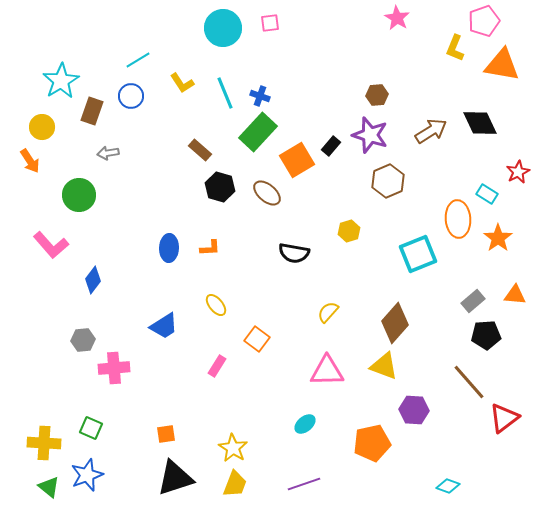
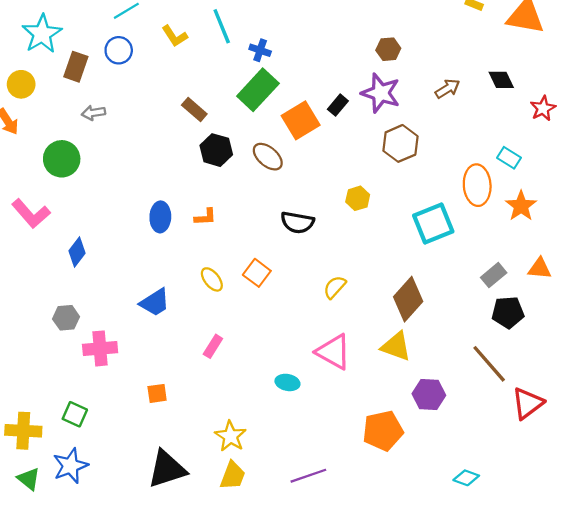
cyan line: (225, 93) -> (222, 26), moved
black diamond: (480, 123) -> (501, 80), size x0.7
brown arrow: (431, 131) -> (448, 89), size x0.7
red star: (518, 172) -> (543, 108), moved
orange square: (257, 339) -> (257, 273), moved
pink triangle: (327, 371) -> (334, 352), turned 30
cyan ellipse: (305, 424) -> (287, 382), moved, turned 50
orange square: (166, 434) -> (157, 393), moved

